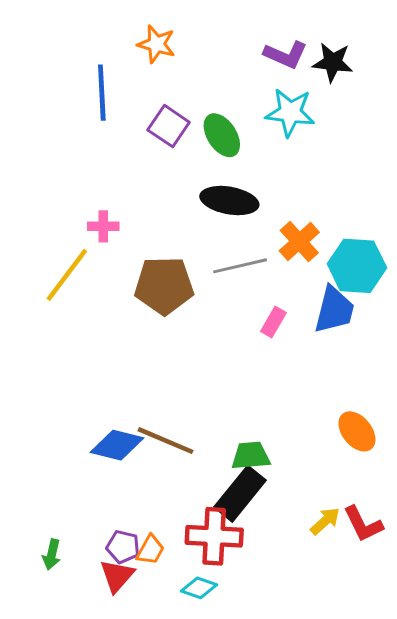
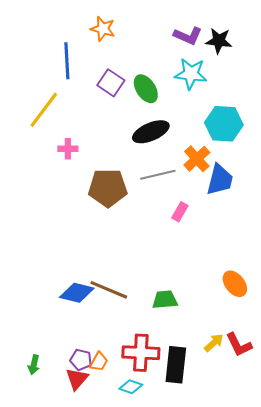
black ellipse: (229, 201) -> (151, 132), turned -33
cyan hexagon: (357, 266) -> (224, 124), moved
yellow line: (67, 275) -> (44, 110), moved
blue trapezoid: (334, 310) -> (220, 180), moved
black rectangle: (240, 494) -> (176, 365), moved, turned -33

